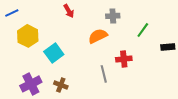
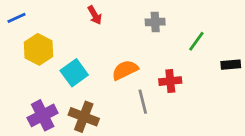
orange semicircle: (98, 36) -> (125, 70), moved
brown cross: (61, 85) -> (84, 117), size x1.5

